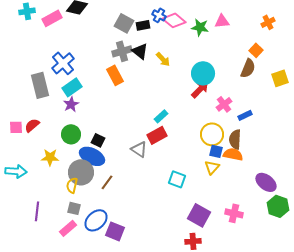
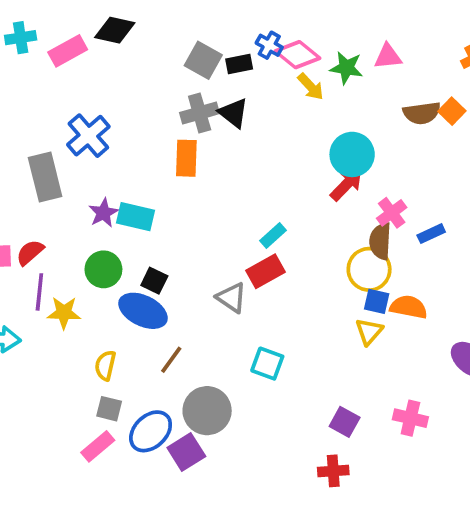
yellow arrow: (163, 59) -> (311, 87), moved
brown semicircle: (248, 68) -> (422, 113), moved, turned 60
orange rectangle: (115, 75) -> (186, 158), turned 30
cyan rectangle: (72, 87) -> (135, 217), moved, turned 48
brown semicircle: (235, 139) -> (380, 241), moved
gray circle: (81, 172) -> (207, 411), moved
cyan square: (177, 179) -> (267, 364), moved
purple line: (37, 211) -> (39, 292), moved
purple square: (199, 215) -> (345, 422), size x0.7
purple square: (115, 231) -> (186, 452), turned 36

